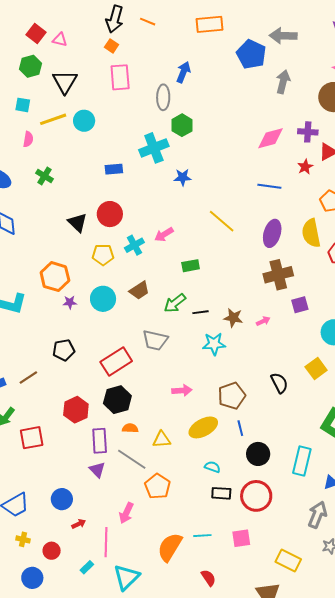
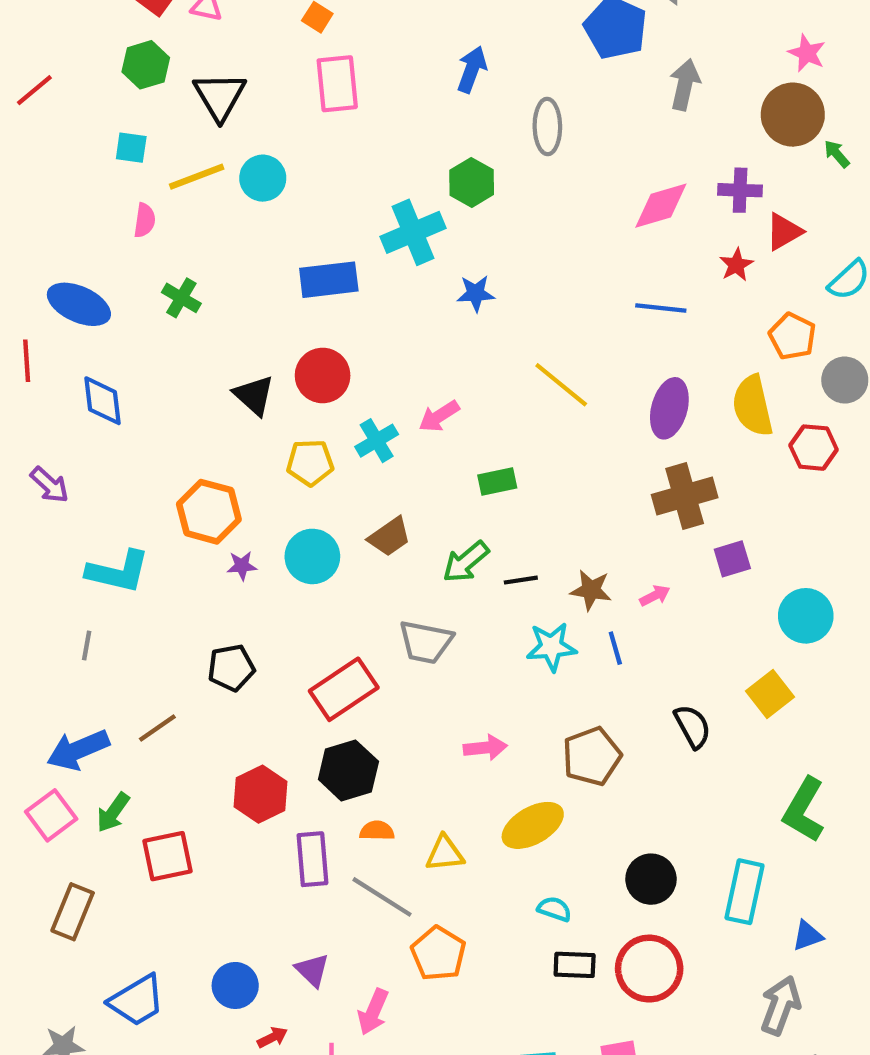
gray ellipse: (163, 97) -> (547, 126), moved
blue rectangle: (114, 169) -> (329, 280), size x1.5
blue line: (240, 428) -> (615, 648), moved
purple triangle: (97, 470) -> (312, 970), moved

